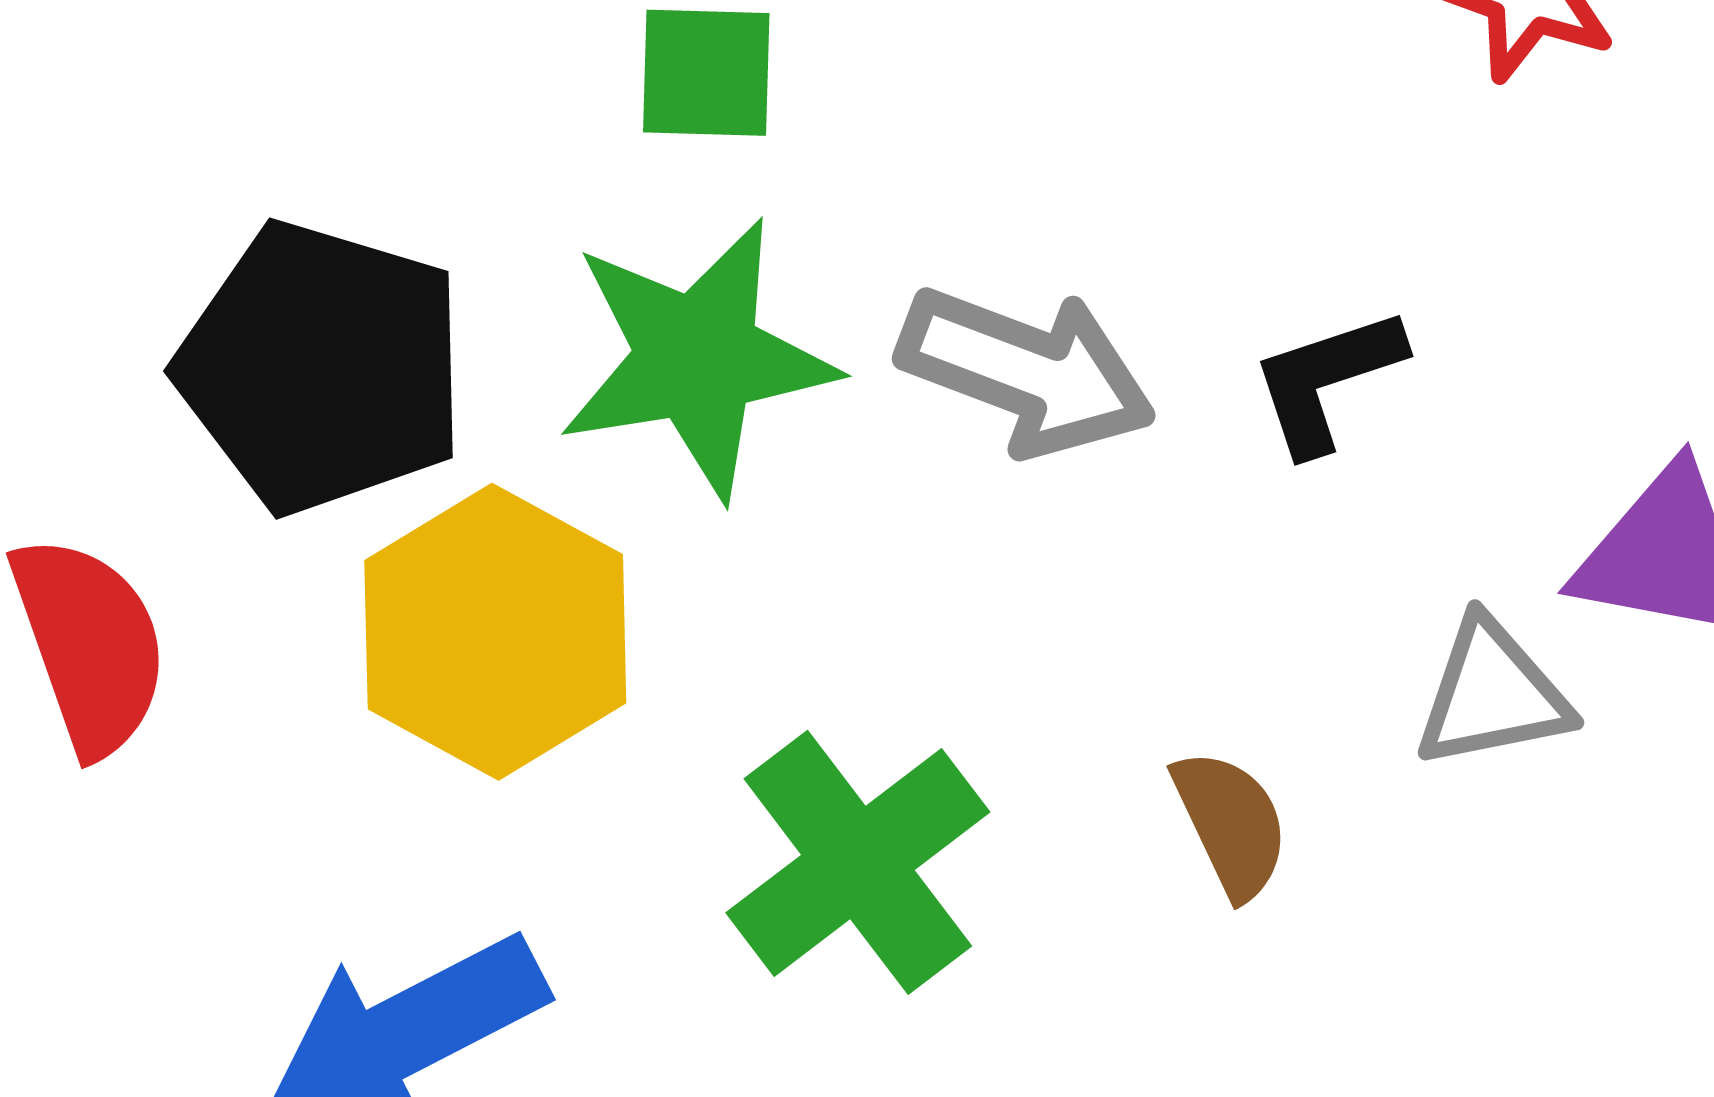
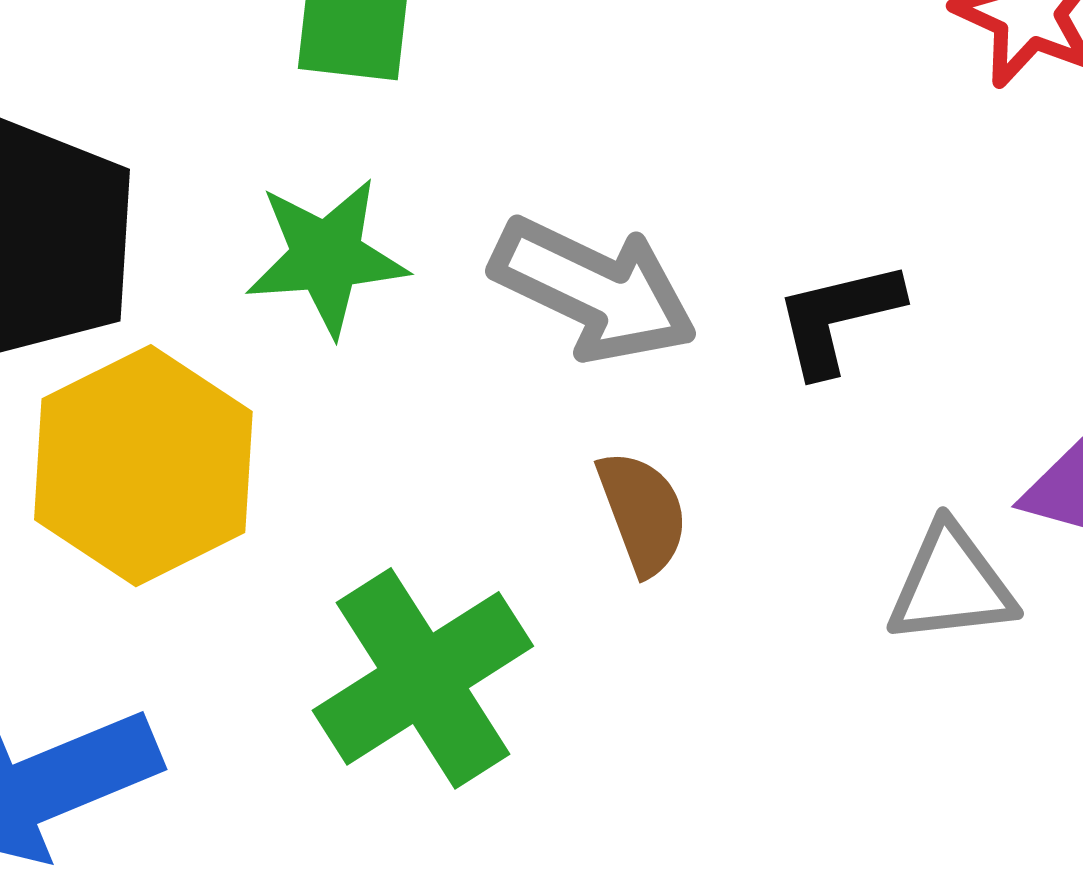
green star: (697, 358) -> (327, 257), size x0.7
brown semicircle: (1231, 824) -> (643, 513), moved

